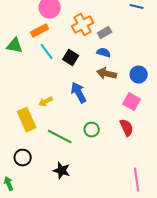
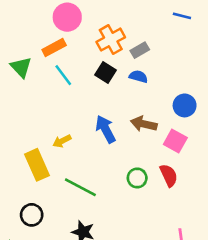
green triangle: (15, 46) -> (21, 67), turned 36
black square: (71, 58) -> (105, 73), moved
brown arrow: (107, 74) -> (144, 124), moved
green circle: (92, 130) -> (137, 178), moved

